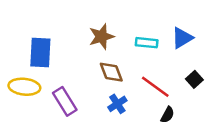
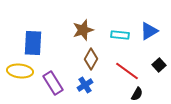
brown diamond: (111, 72) -> (91, 59), turned 50
blue cross: (117, 104) -> (85, 85), moved

